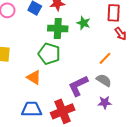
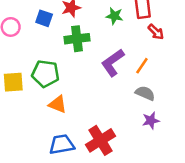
green star: (83, 23) -> (114, 16), moved
green pentagon: (49, 54) -> (45, 74), moved
purple L-shape: (78, 86) -> (113, 63), moved

